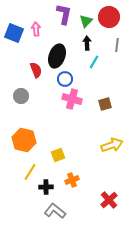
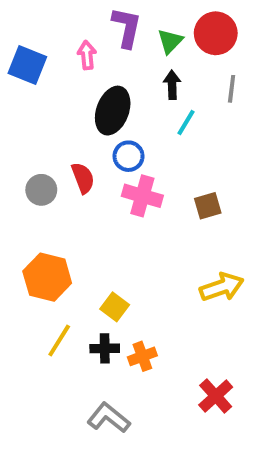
pink arrow: (36, 29) -> (87, 55), moved
red semicircle: (36, 70) -> (83, 178), moved
yellow square: (58, 155) -> (115, 307), turned -32
black cross: (46, 187) -> (105, 348), moved

